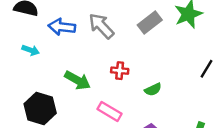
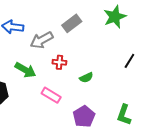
gray rectangle: (150, 23) -> (72, 23), moved
gray arrow: (101, 26) -> (42, 40), moved, turned -75

